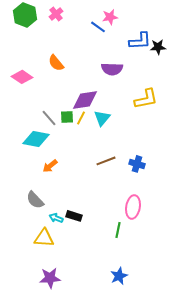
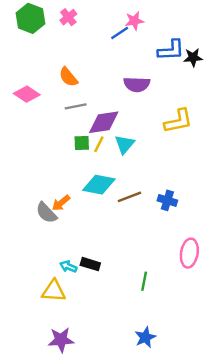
blue line: (98, 27) -> (120, 33), turned -70
gray line: (49, 118) -> (76, 106), moved, turned -60
cyan diamond: (36, 139) -> (99, 185), moved
gray semicircle: (35, 200) -> (46, 213), moved
pink ellipse: (133, 207) -> (189, 253), moved

